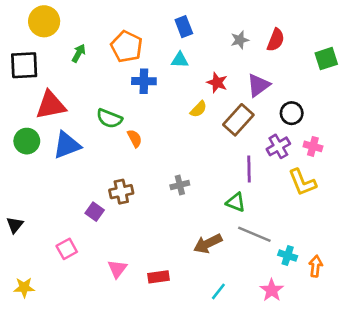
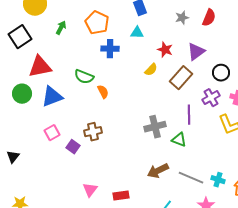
black square: (24, 65) -> (20, 37), turned -30
gray cross: (180, 185) -> (155, 127), moved, size x1.5
gray line: (254, 234) -> (191, 178), moved
pink square: (67, 249) -> (52, 133), moved

